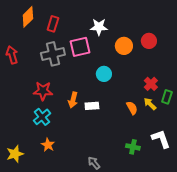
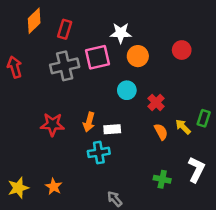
orange circle: (124, 46) -> (138, 56), moved
red cross: (151, 84) -> (156, 102), moved
red star: (43, 91) -> (52, 124), moved
cyan cross: (42, 117) -> (99, 152), moved, turned 30
white L-shape: (161, 139) -> (196, 170), turned 45
orange star: (48, 145) -> (54, 187), moved

